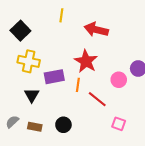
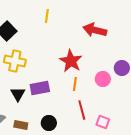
red arrow: (96, 30) -> (95, 30), moved
purple rectangle: (54, 77) -> (40, 88), moved
orange line: (78, 85) -> (75, 84), moved
red line: (97, 99) -> (82, 110), moved, turned 36

